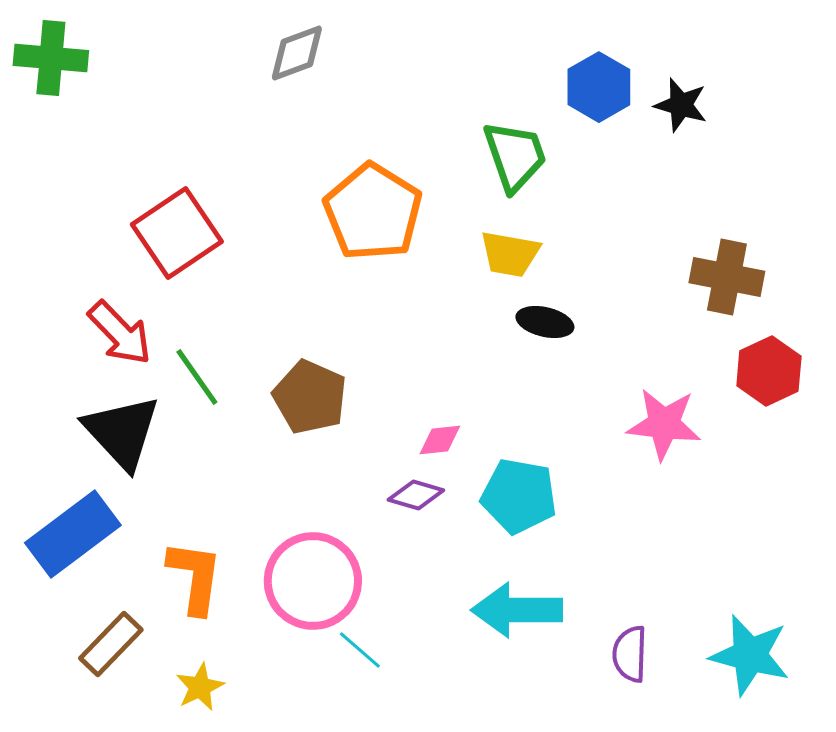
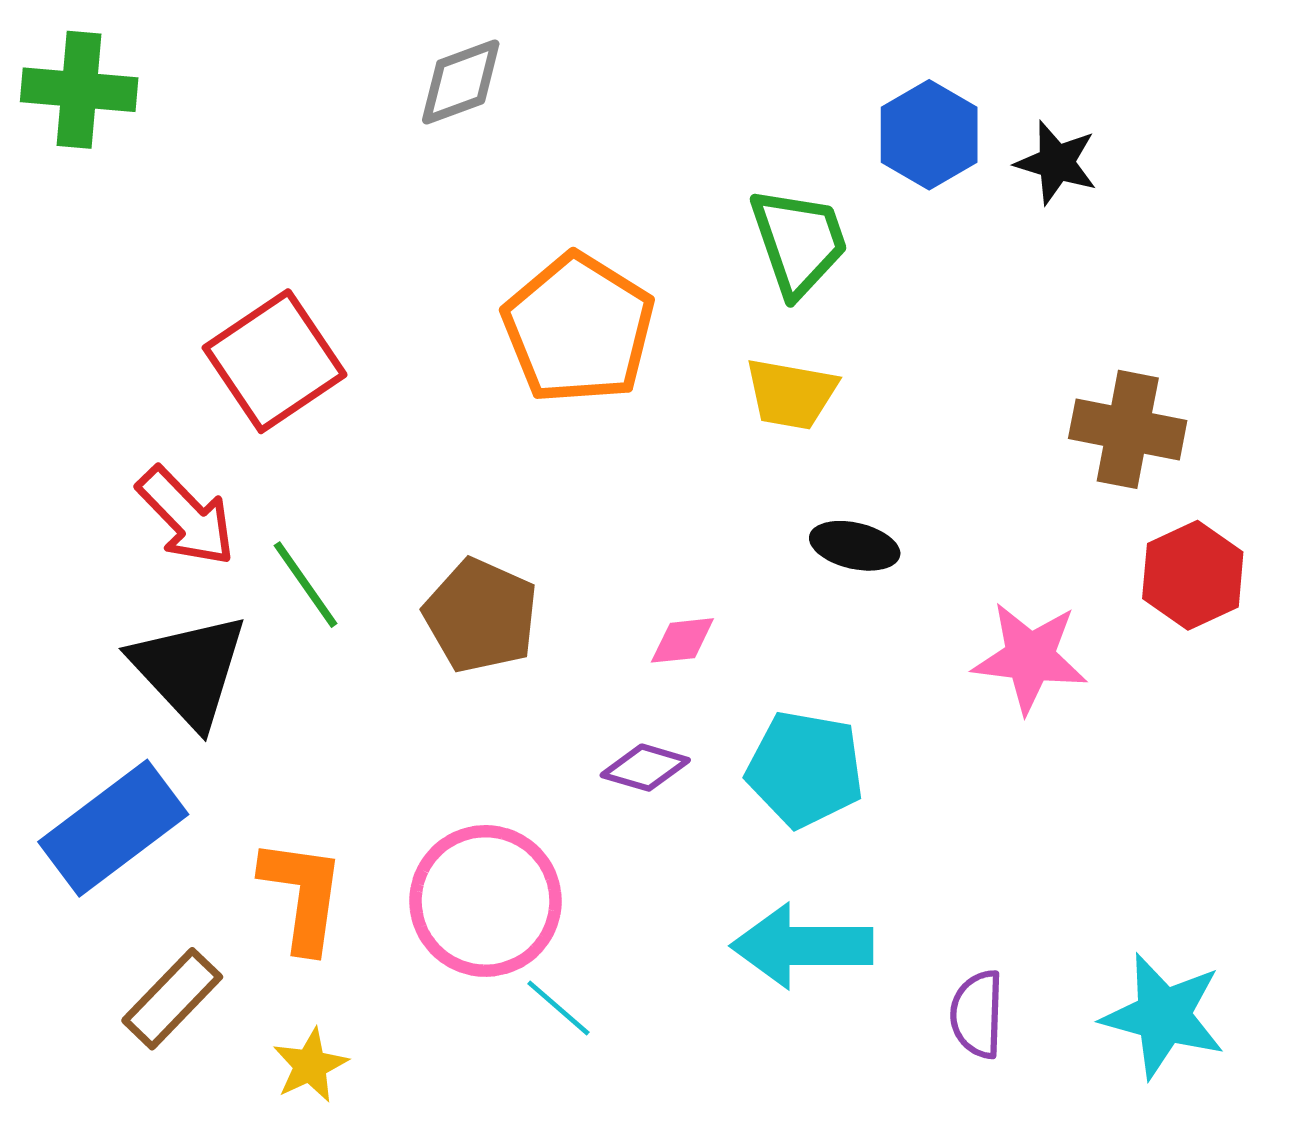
black ellipse: (545, 322) -> (855, 546), moved
pink diamond: (440, 440) -> (682, 640), moved

